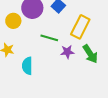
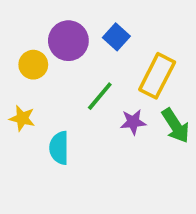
green line: (49, 38) -> (100, 96), turned -66

